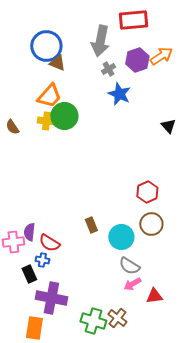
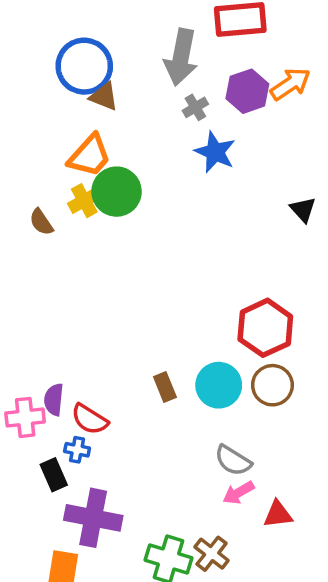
yellow cross: (46, 121) -> (84, 201), turned -36
brown semicircle: (12, 127) -> (41, 222), moved
red hexagon: (147, 192) -> (265, 328), size x1.4
cyan circle: (121, 237) -> (219, 385), moved

